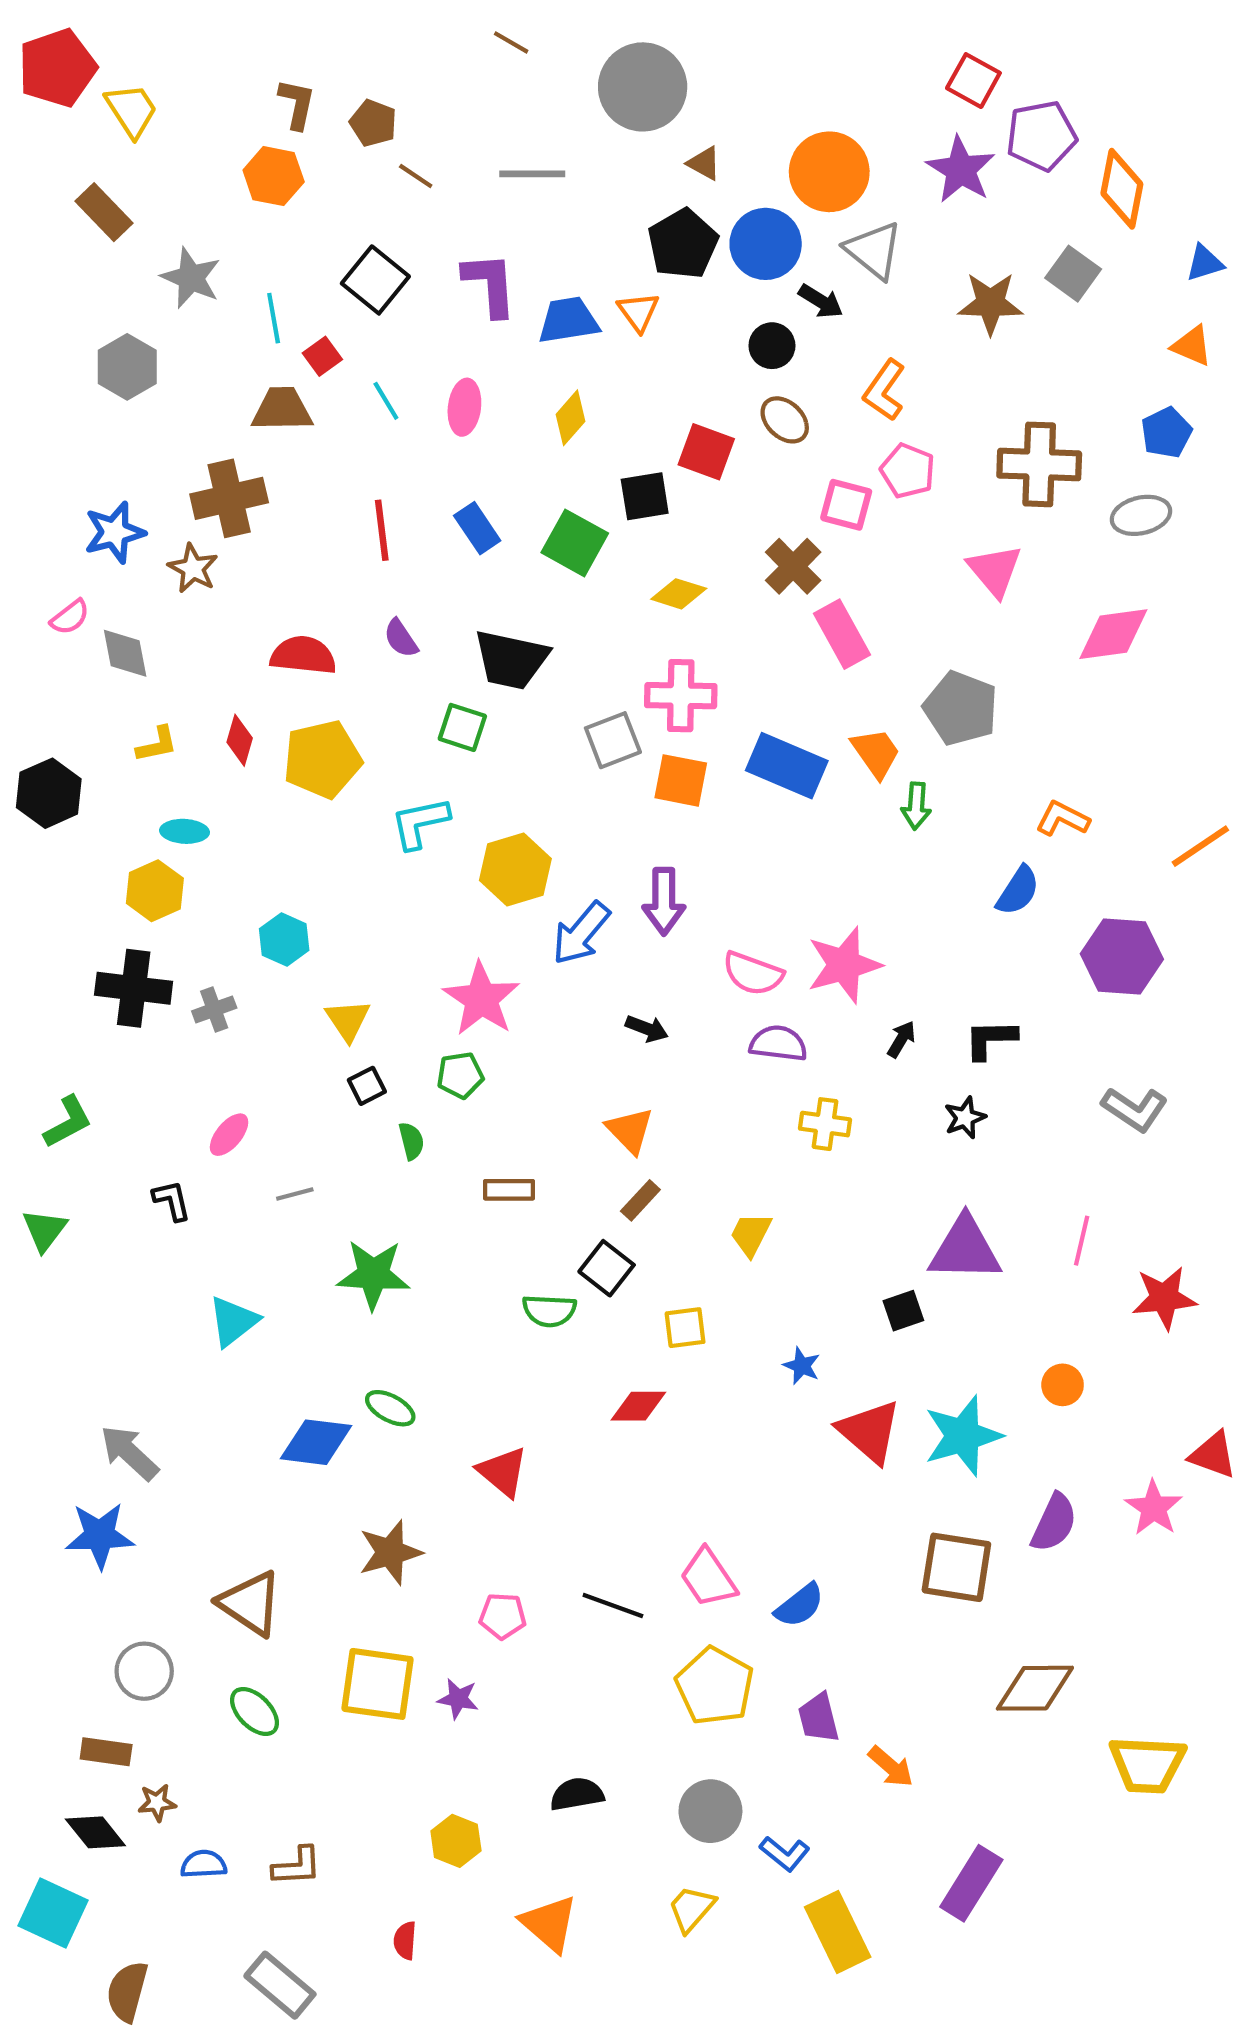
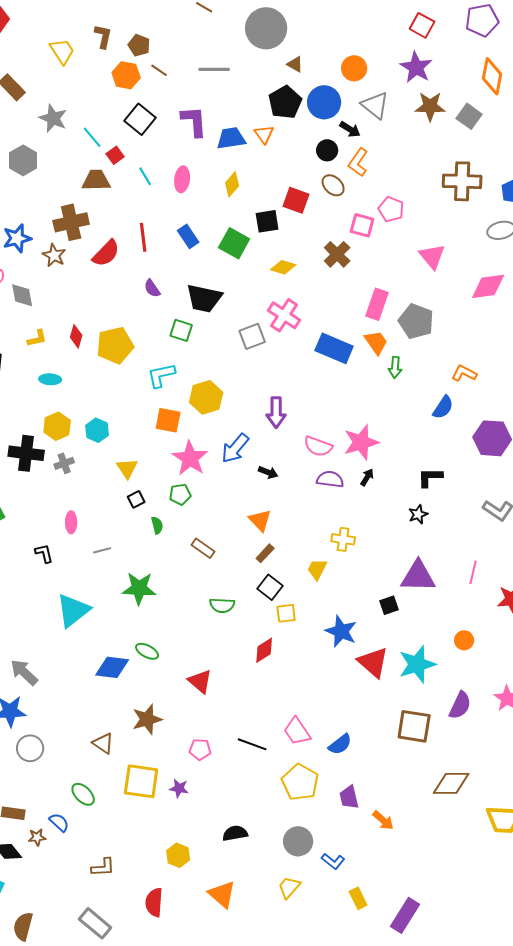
yellow trapezoid: (131, 110) -> (62, 51), moved
purple pentagon: (1041, 136) -> (482, 20), moved
orange circle: (829, 172) -> (354, 68), size x0.7
orange hexagon: (274, 176) -> (126, 75), moved
brown star: (990, 303) -> (430, 106), moved
cyan line: (274, 318) -> (92, 137), turned -30
orange L-shape: (884, 390) -> (358, 162), moved
brown cross: (1039, 464) -> (462, 181), moved
pink rectangle: (842, 634) -> (377, 304), moved, turned 48
red semicircle: (303, 655) -> (106, 253), moved, turned 128
pink cross: (681, 696) -> (284, 315), turned 32
orange square: (681, 780) -> (168, 420), moved
yellow hexagon: (155, 891) -> (57, 426), moved
blue arrow: (581, 933) -> (235, 448), moved
black arrow: (901, 1039) -> (367, 477), moved
yellow cross: (825, 1124) -> (343, 539), moved
pink ellipse: (229, 1135) -> (71, 522), turned -40
brown rectangle: (509, 1190) -> (203, 548), turned 35
black square: (607, 1268) -> (270, 587), moved
cyan triangle: (233, 1321) -> (73, 610), size x1.4
blue star: (802, 1366) -> (341, 631), size x1.8
red diamond: (638, 1406) -> (264, 650), turned -32
brown triangle: (250, 1603) -> (103, 743), moved, size x0.7
gray circle: (144, 1671) -> (30, 748), moved
blue semicircle: (204, 1864) -> (59, 822), moved, turned 45
purple rectangle: (971, 1883) -> (405, 915), moved
yellow rectangle: (838, 1932) -> (358, 898), size x0.6
red semicircle: (405, 1941) -> (154, 902), size x1.6

